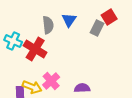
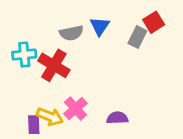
gray semicircle: (48, 25) -> (71, 33), turned 84
cyan cross: (13, 41) -> (24, 55), turned -30

